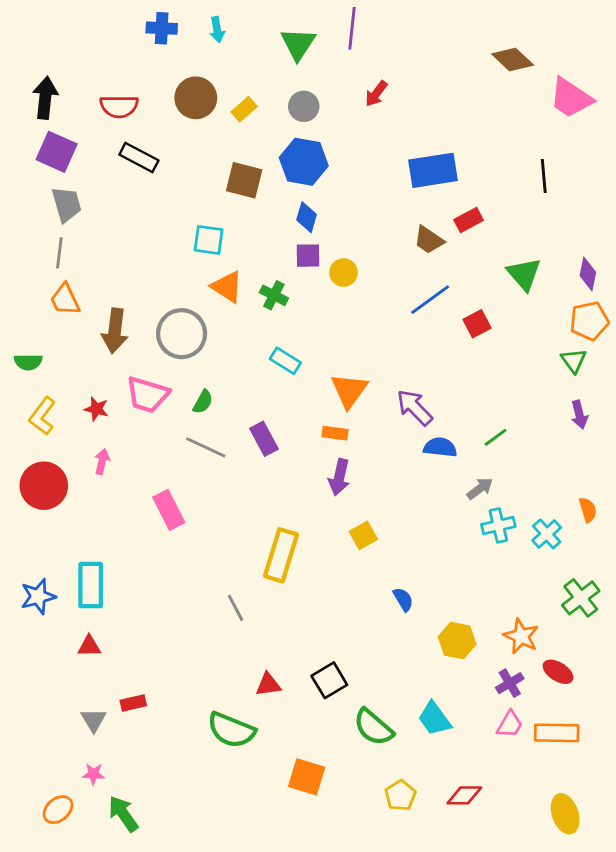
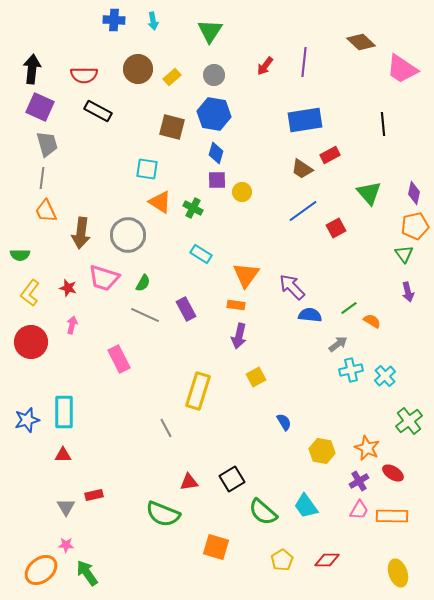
purple line: (352, 28) -> (304, 62), moved
orange semicircle: (588, 510) -> (372, 321), moved, turned -42
orange ellipse: (58, 810) -> (41, 570), size x1.5

